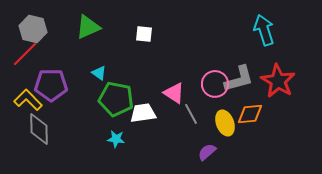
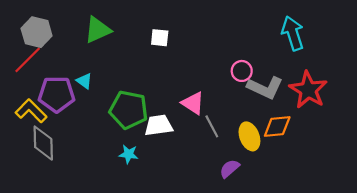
cyan triangle: (99, 73) -> (84, 81), moved
gray L-shape: (239, 79) -> (265, 88), turned 40
pink circle: (215, 84) -> (242, 71), moved, size x0.7

